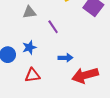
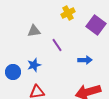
blue arrow: (65, 58) -> (85, 60), moved

